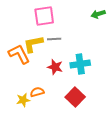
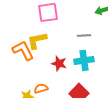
gray line: (54, 39) -> (84, 35), moved

